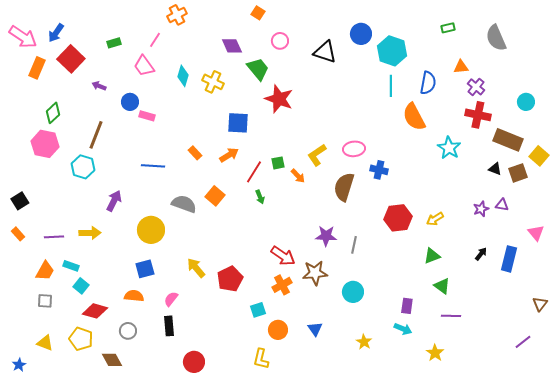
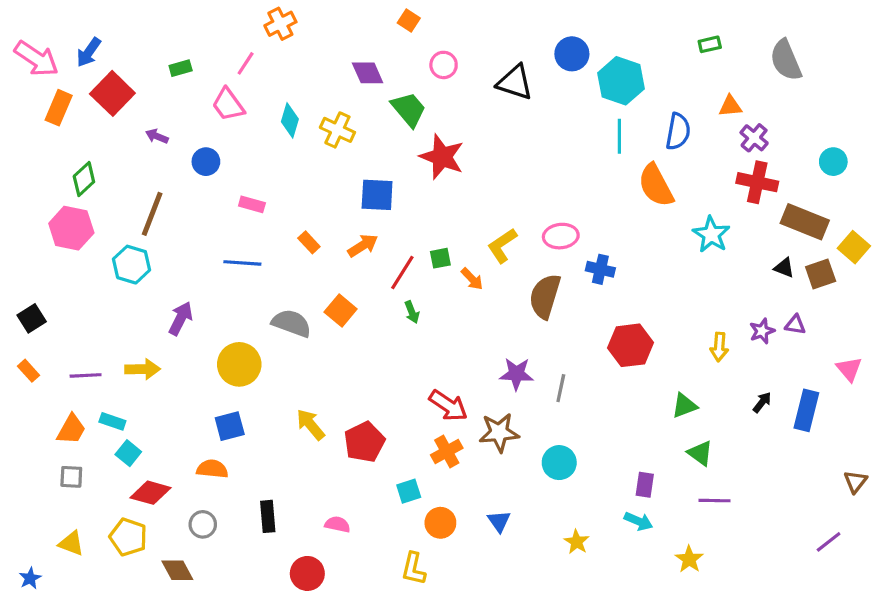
pink rectangle: (147, 116) -> (252, 204), moved
yellow arrow: (435, 219) -> (719, 347), moved, turned -54
pink semicircle: (171, 299) -> (337, 524), moved, turned 63

